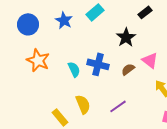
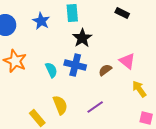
cyan rectangle: (95, 12) -> (72, 13), turned -54
black rectangle: (145, 12) -> (122, 13), turned 64
black star: (126, 37) -> (82, 38), moved

